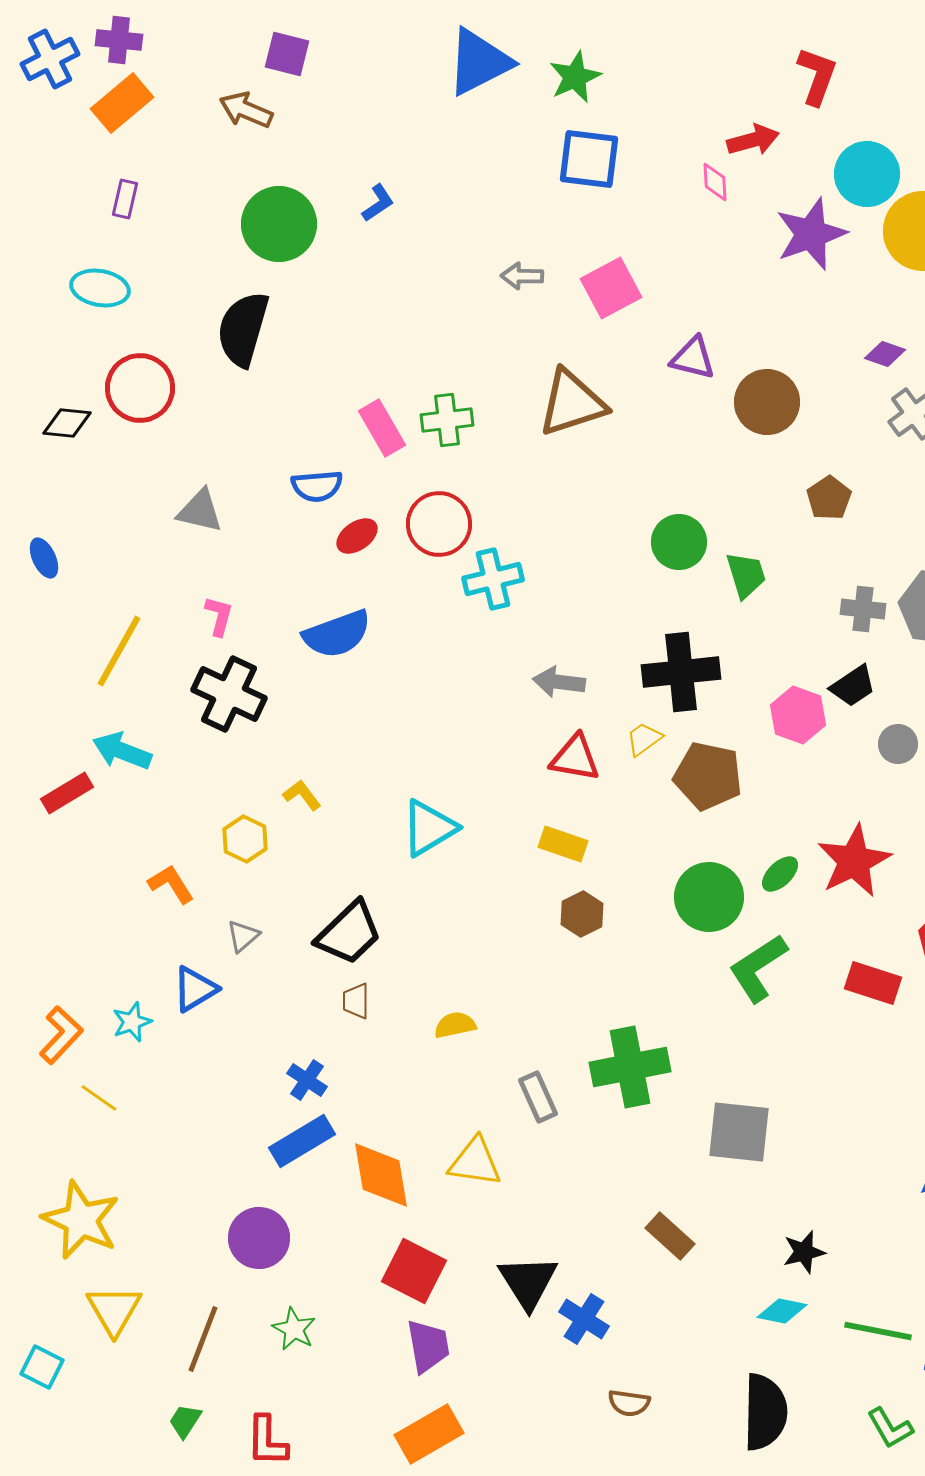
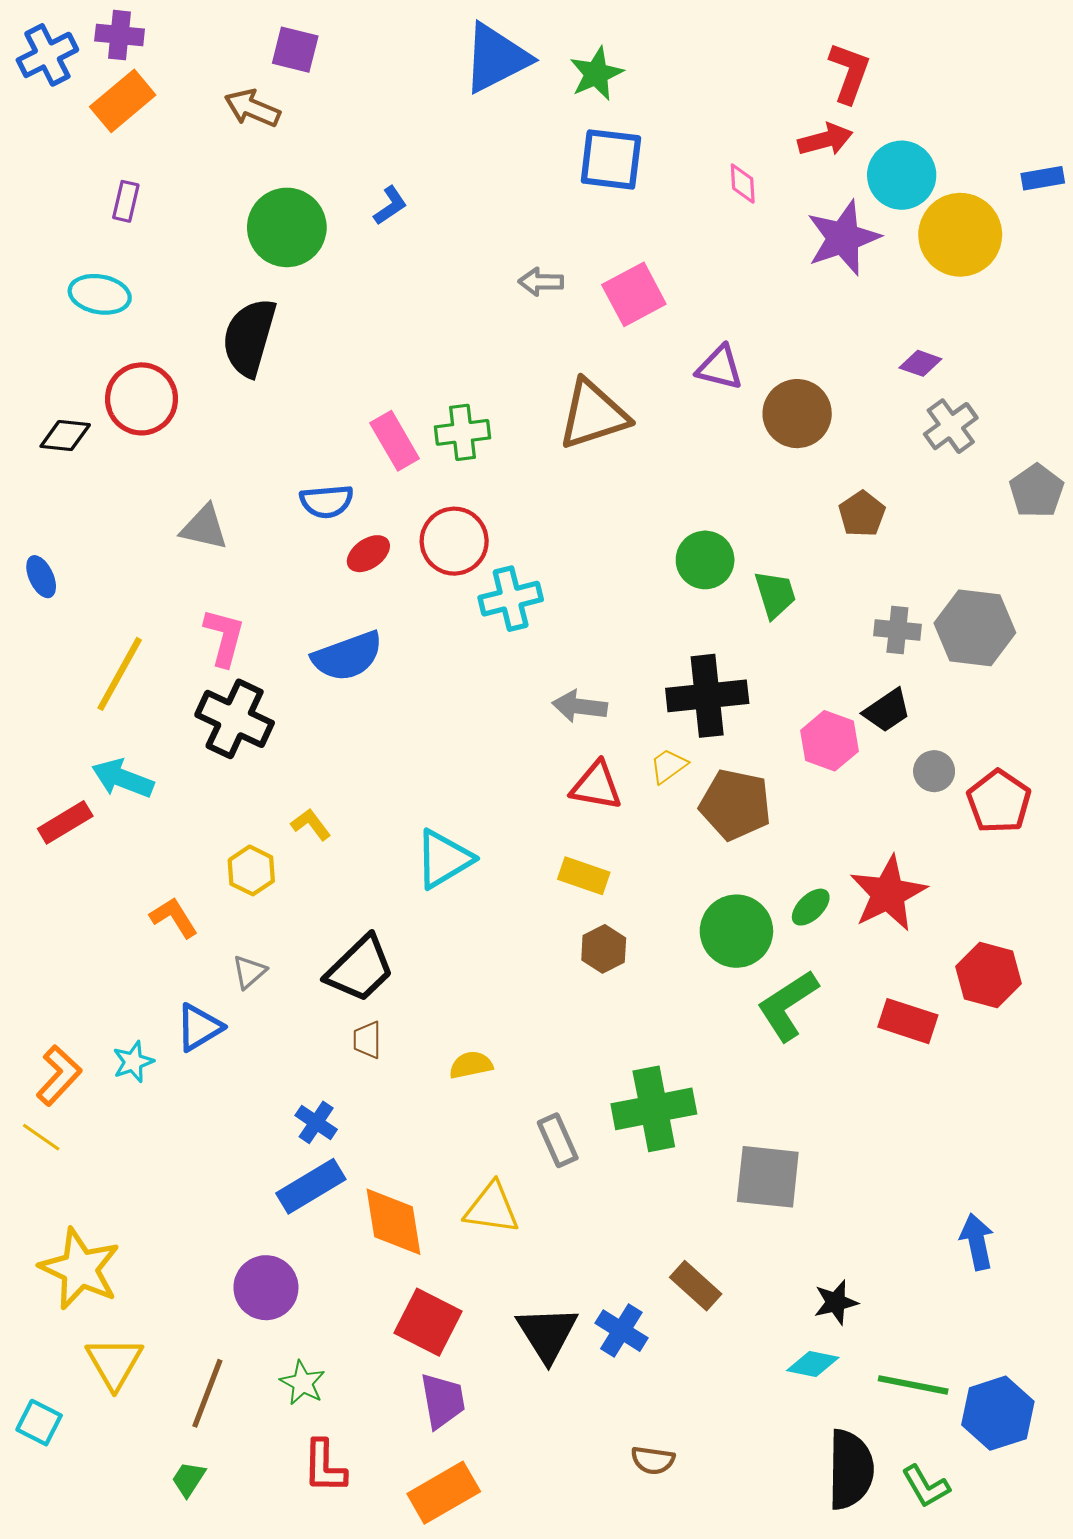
red arrow: (753, 140) -> (825, 140), moved
pink L-shape: (219, 616) -> (224, 637), size x1.4
yellow line: (99, 1098) -> (41, 1137), moved
blue cross: (584, 1319) -> (621, 1331), moved
black semicircle: (765, 1412) -> (850, 1470), moved
red L-shape: (267, 1441) -> (324, 1466), moved

